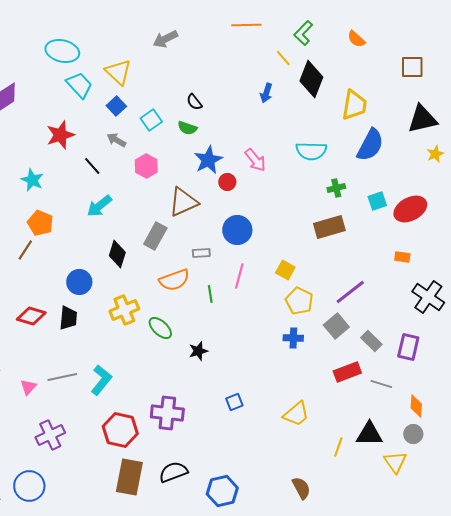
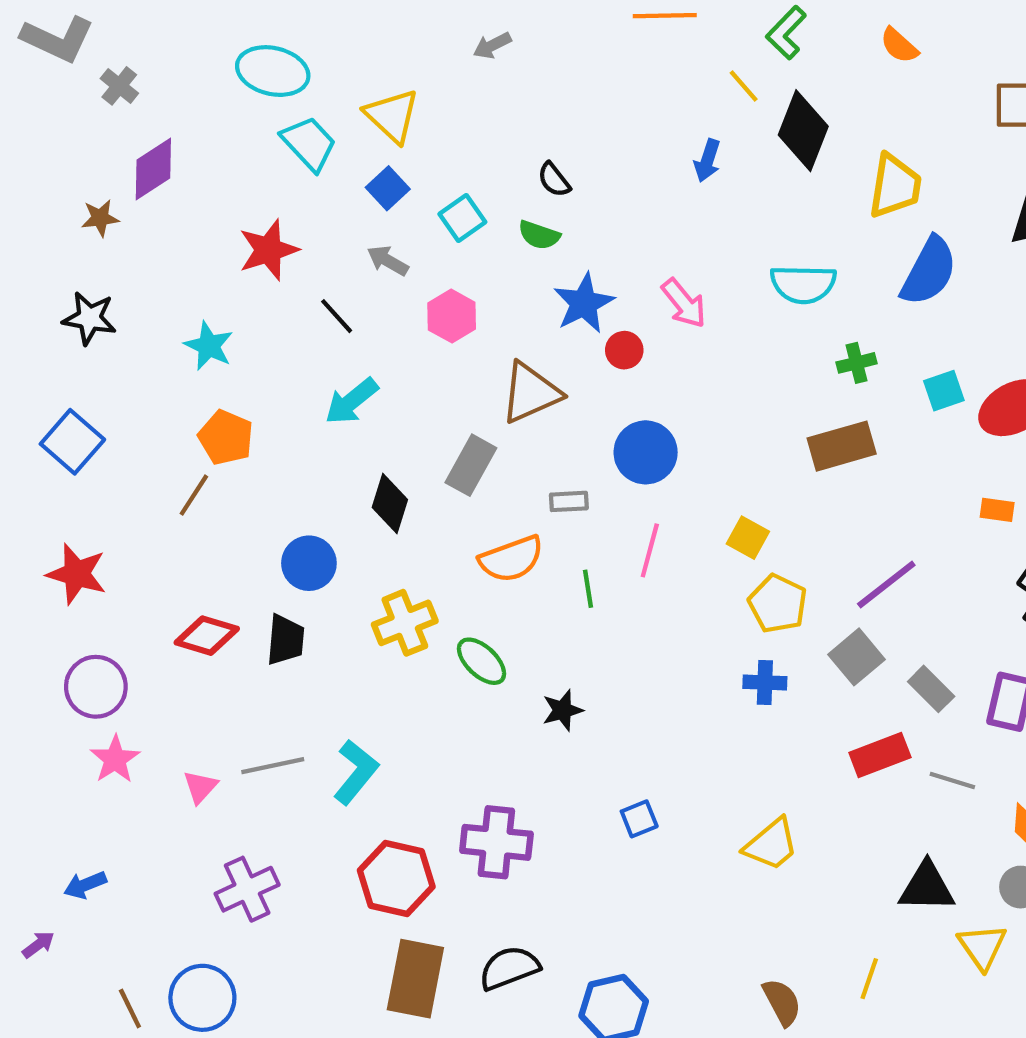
gray arrow: (165, 39) -> (492, 45), size x0.7
yellow line: (338, 447) -> (869, 979), moved

